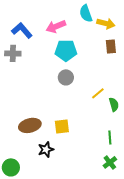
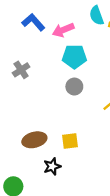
blue L-shape: (22, 30) -> (33, 22), moved
gray cross: (13, 53) -> (21, 70), moved, turned -35

